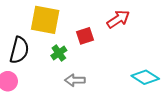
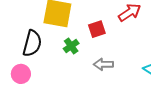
gray arrow: (75, 80) -> (103, 64), moved

